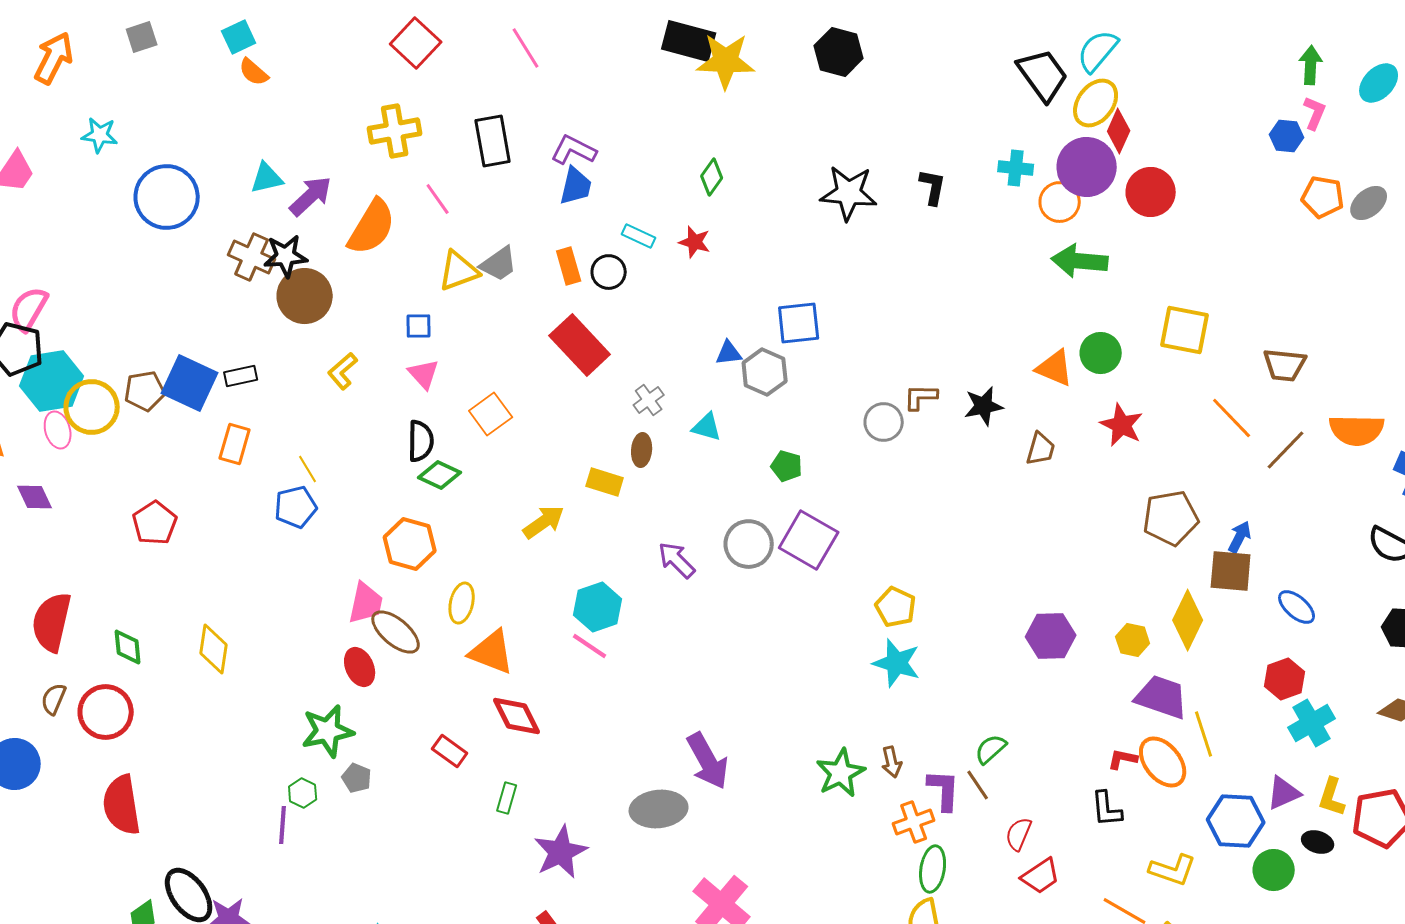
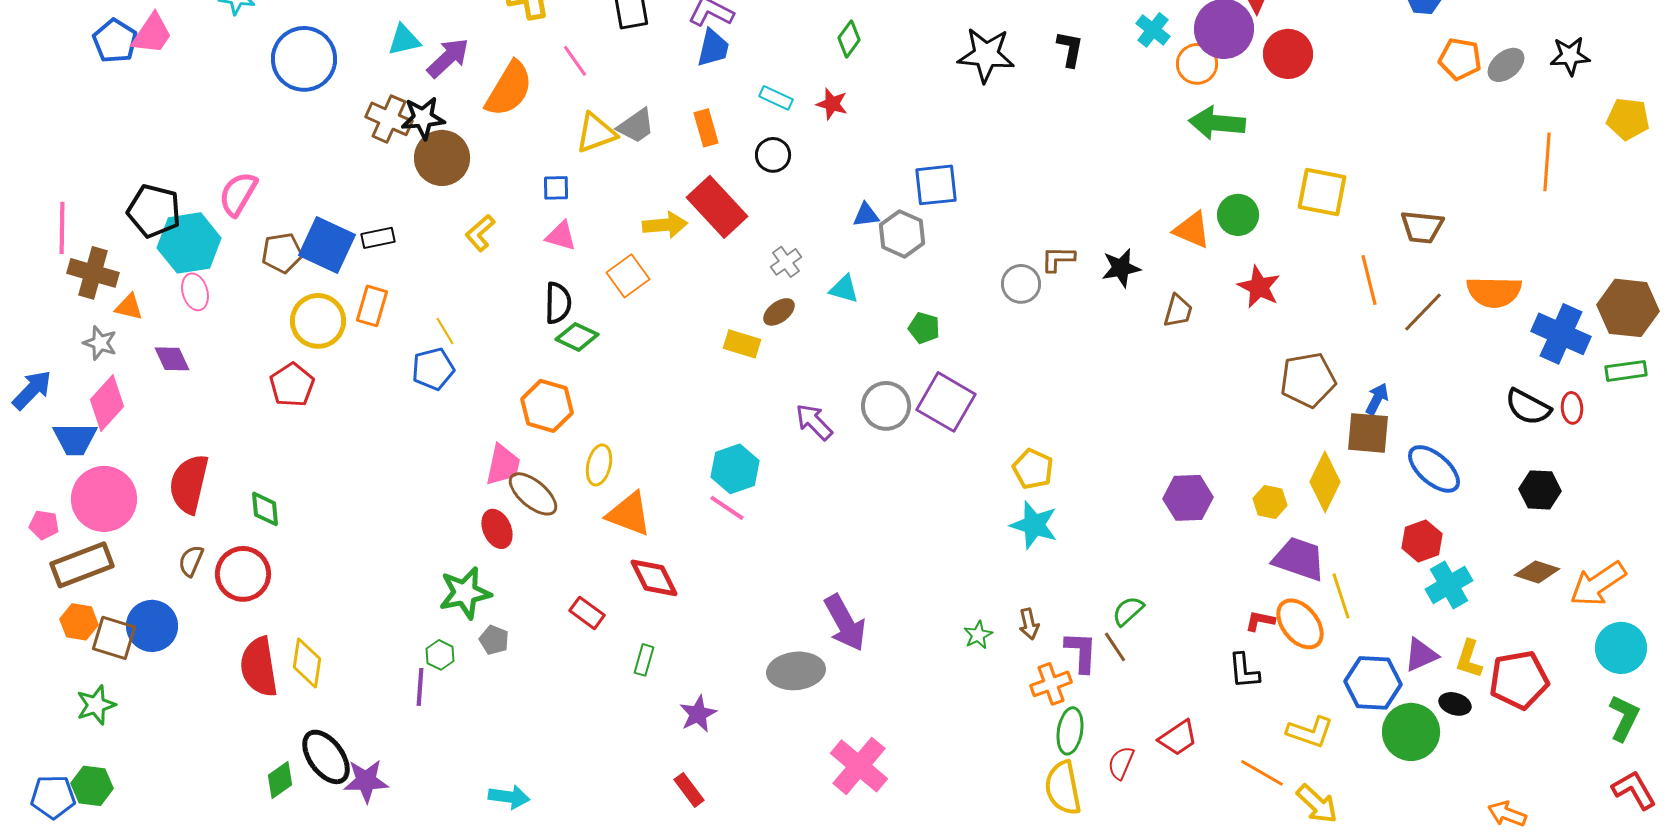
cyan cross: (1016, 168) -> (1153, 30), turned 32
black circle: (609, 272) -> (773, 155), moved
pink semicircle: (29, 309) -> (238, 194), moved
pink triangle: (424, 374) -> (561, 236), turned -32
yellow circle: (92, 407) -> (318, 321), moved
orange line: (1232, 418) -> (1369, 280), turned 30
brown ellipse: (642, 450) -> (779, 312), turned 48
yellow arrow: (544, 522) -> (665, 225), moved, turned 30
blue ellipse: (1297, 607) -> (1434, 469), size x1.4
yellow diamond: (214, 649) -> (307, 663), moved
green star: (841, 773) -> (978, 635), size x0.6
red semicircle: (1019, 834) -> (1121, 763), moved
purple star: (561, 852) -> (698, 714), size x0.7
green circle: (1274, 870) -> (1411, 732), size x1.4

